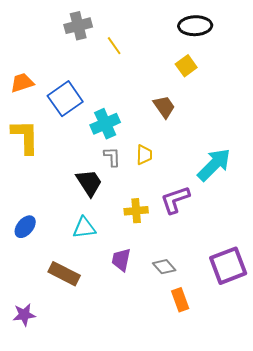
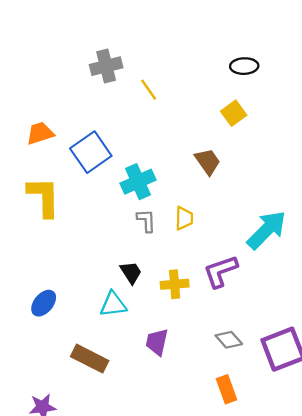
black ellipse: (195, 26) -> (244, 66), size x0.7
black trapezoid: (89, 183) -> (131, 272), moved, size x0.7
gray diamond: (164, 267) -> (229, 340), moved

